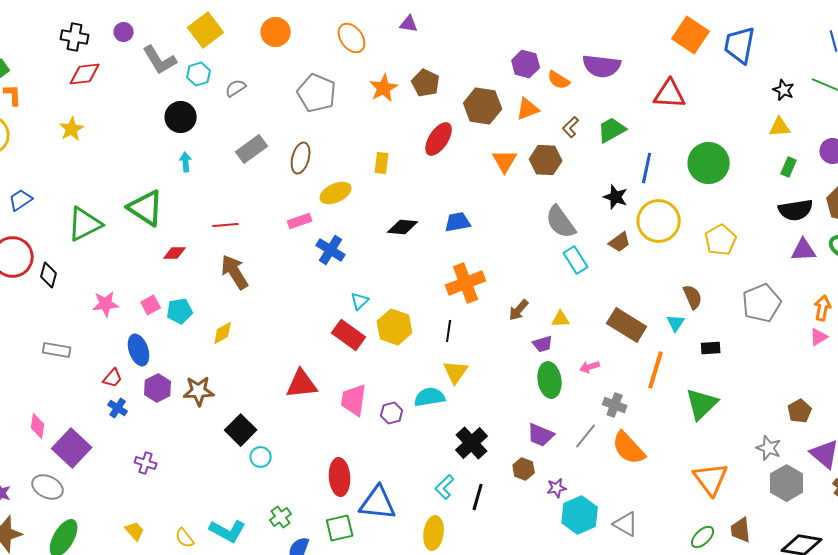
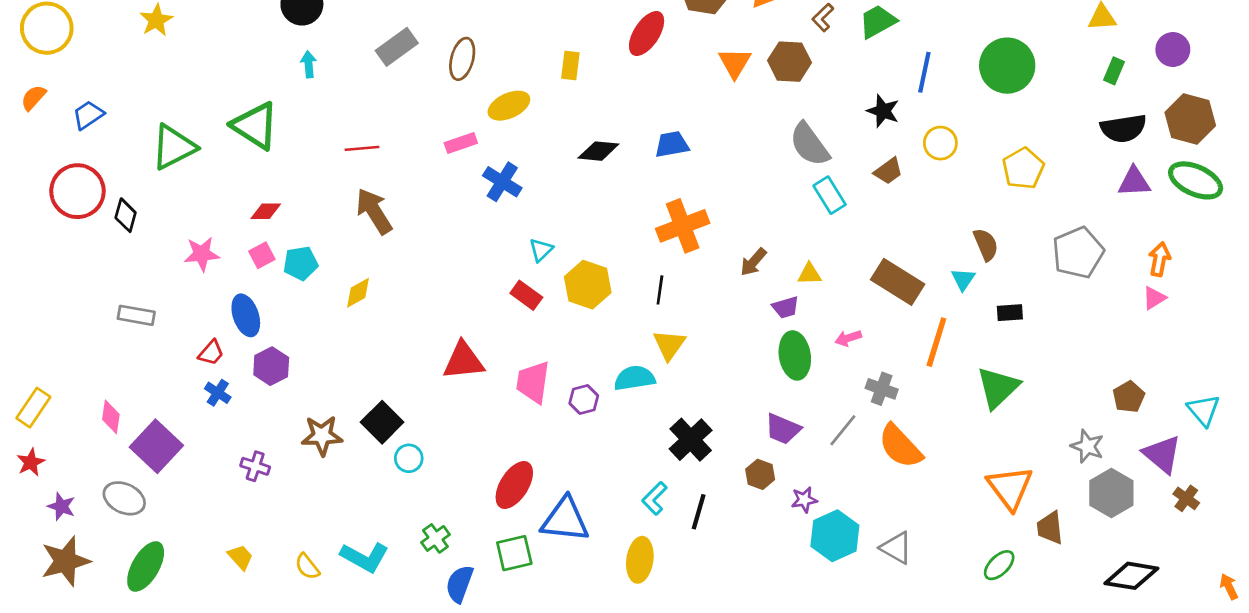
yellow circle: (659, 221) -> (940, 143), size x0.6
red diamond: (175, 253) -> (266, 211), moved
red rectangle: (349, 335) -> (526, 295), size x0.7
brown star: (199, 391) -> (322, 436), moved
red ellipse: (340, 477) -> (514, 485), turned 36
brown trapezoid: (741, 530) -> (1050, 528), moved

